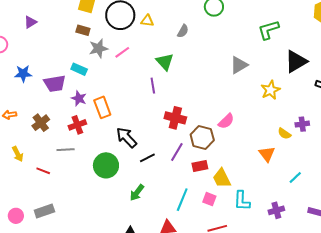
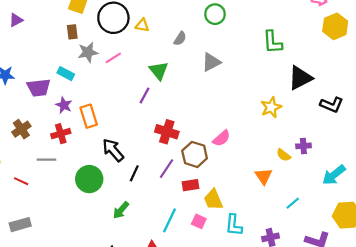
brown rectangle: (83, 30) -> (72, 32), turned 64
green L-shape: (268, 30) -> (272, 42), turned -80
gray triangle: (239, 65) -> (211, 62), moved
purple line: (153, 86) -> (144, 96), turned 35
black line: (147, 158) -> (134, 173), turned -42

